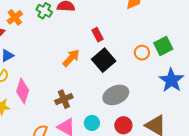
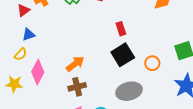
orange circle: (142, 53) -> (152, 63), moved
orange arrow: (71, 58) -> (75, 64), moved

